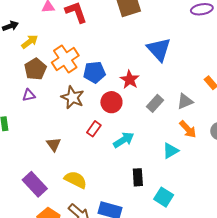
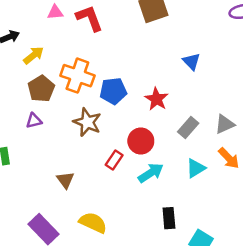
blue triangle: (159, 49) -> (191, 61), size x0.6
orange cross: (65, 59) -> (77, 76), turned -36
red circle: (111, 102) -> (141, 141), moved
cyan triangle: (171, 151) -> (196, 168), moved

